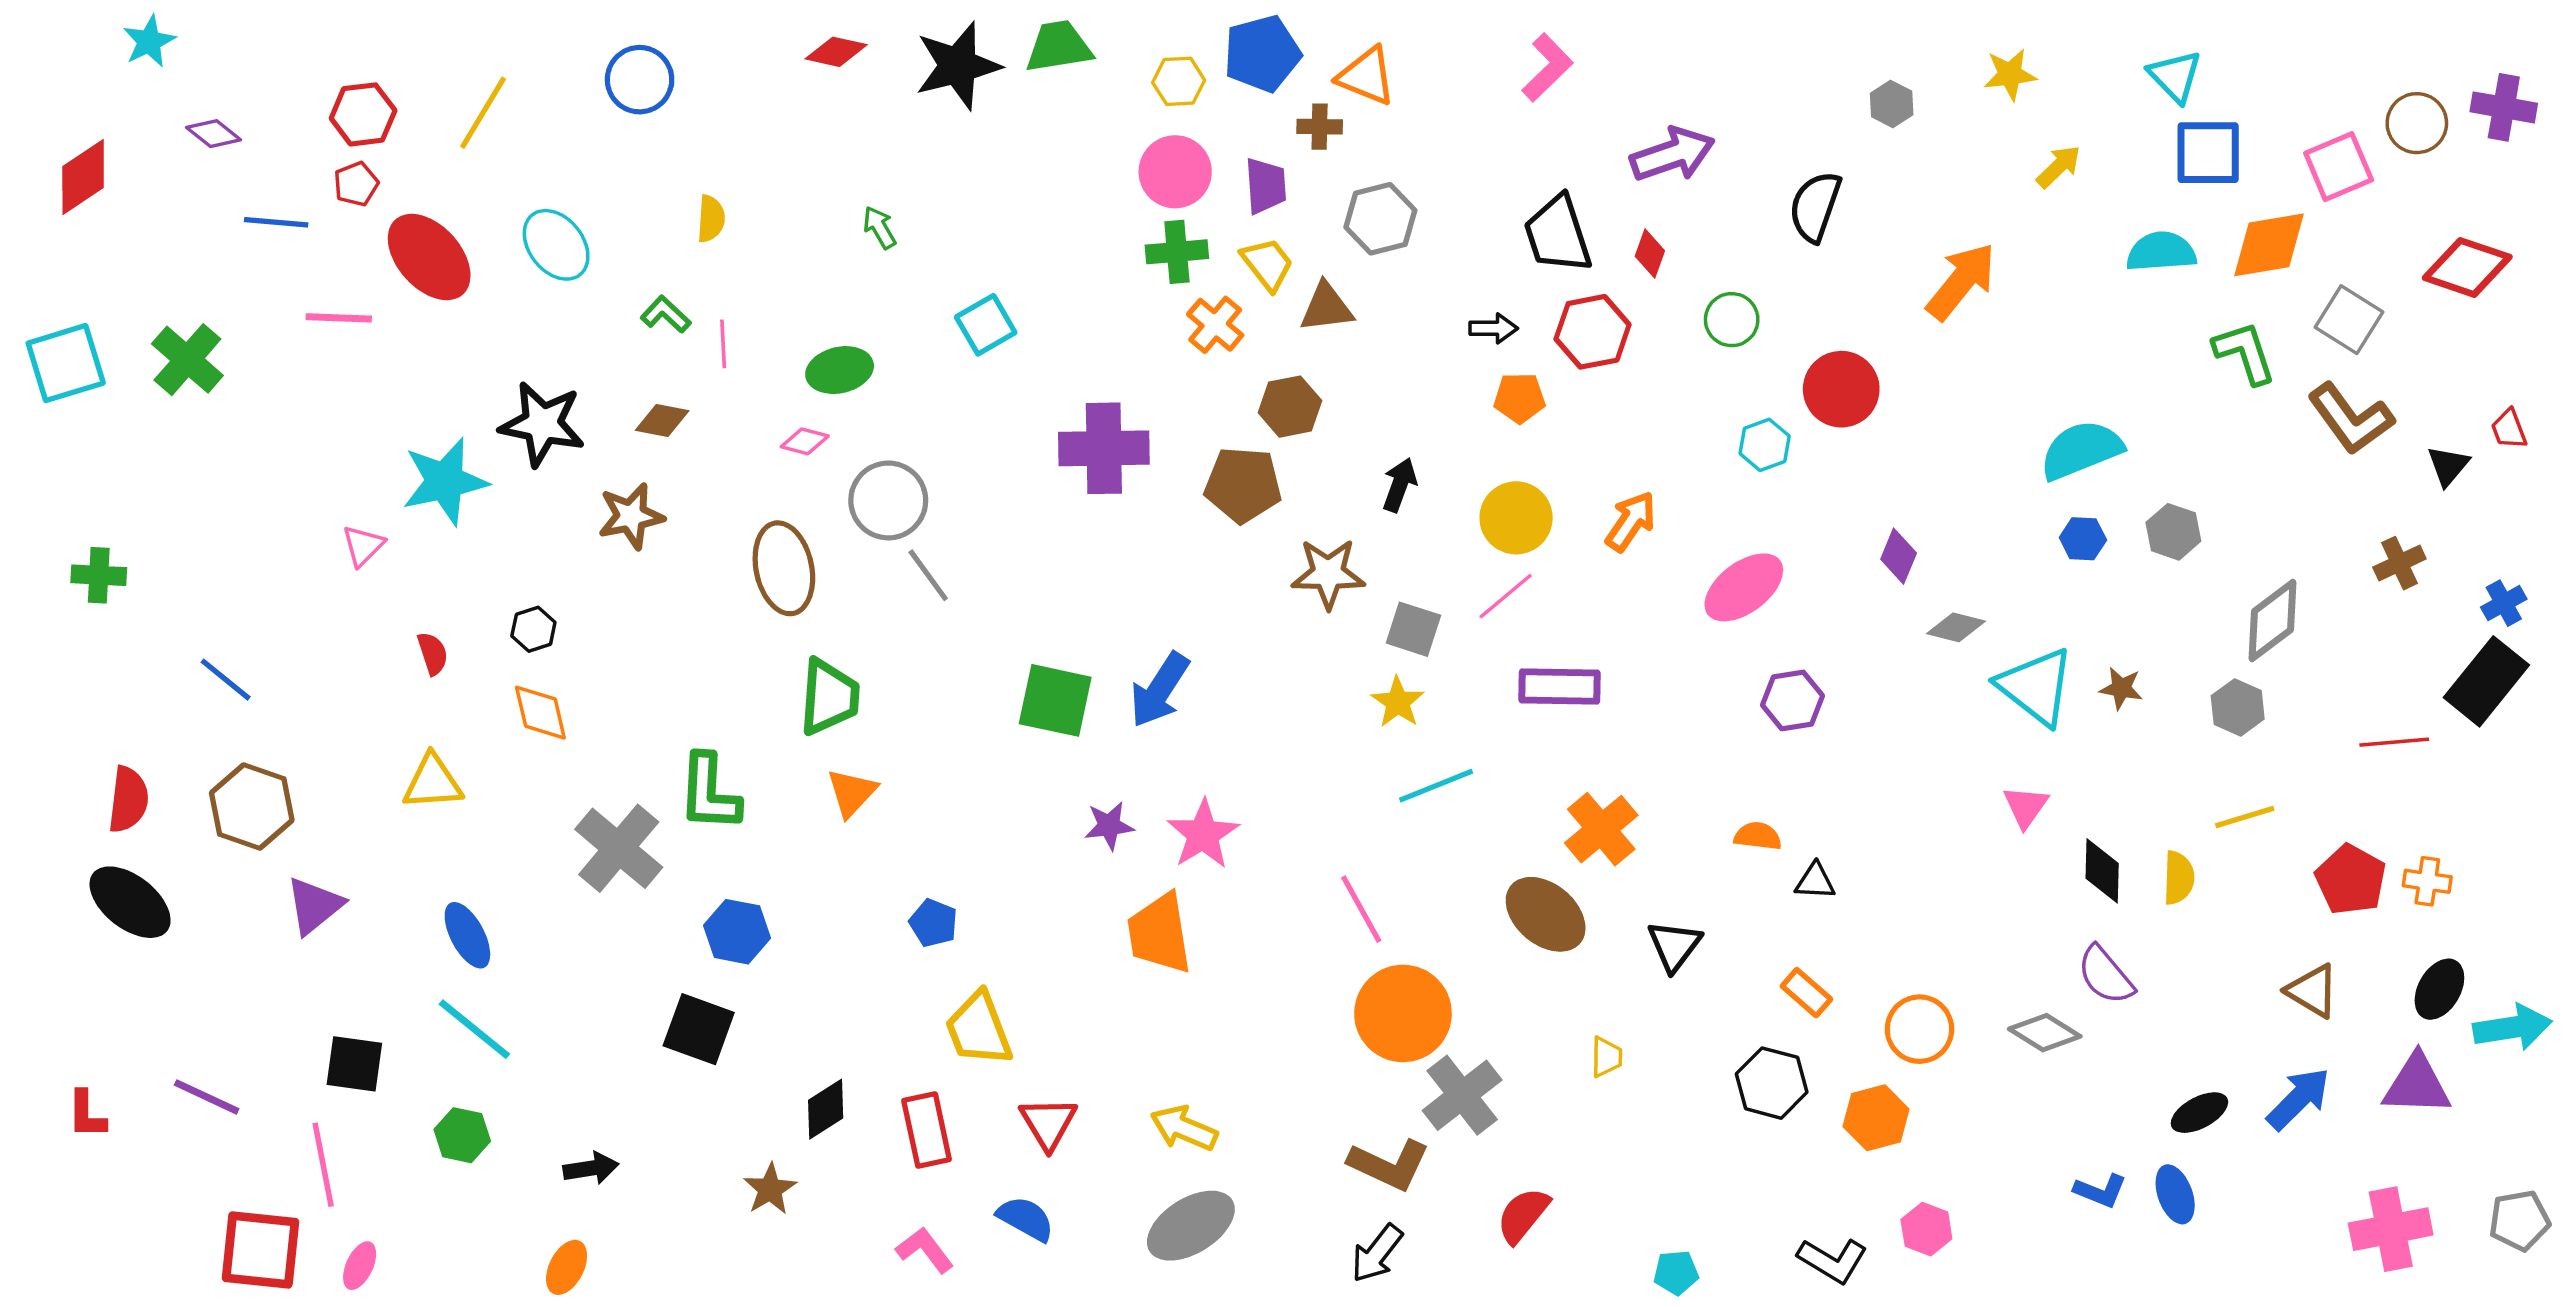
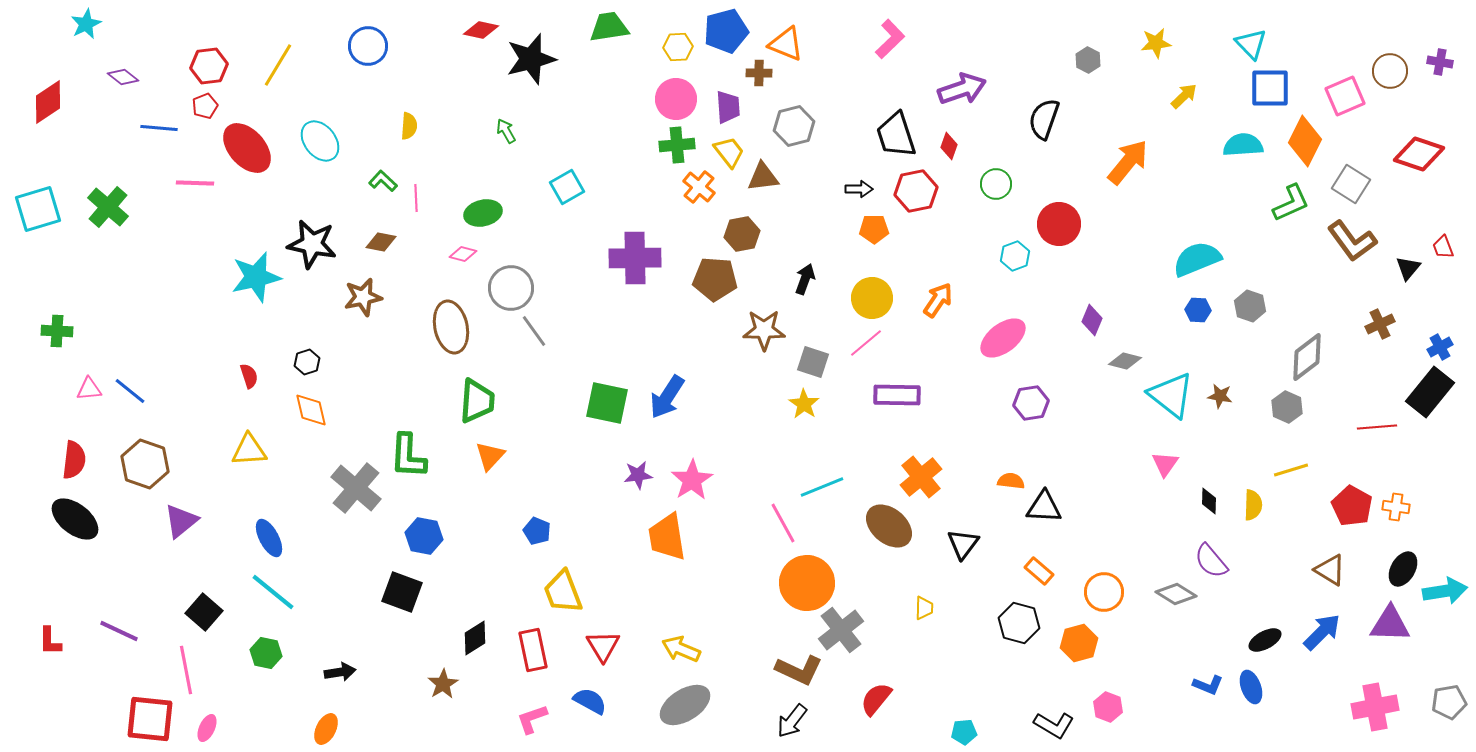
black star: (958, 66) -> (531, 59), moved
purple cross: (2504, 107) -> (1440, 62), size x0.7
orange diamond: (2269, 245) -> (1305, 141), turned -54
green L-shape: (2245, 353) -> (1291, 203), turned 84
pink triangle: (363, 546) -> (89, 389), moved, turned 40
cyan line: (1436, 786) -> (822, 487), moved
black diamond: (2102, 871) -> (1209, 501), size x0.7
black triangle: (1815, 881) -> (1044, 507), size x1.5
black square: (354, 1064) -> (204, 612), turned 33
pink L-shape: (925, 1250) -> (532, 719), turned -72

